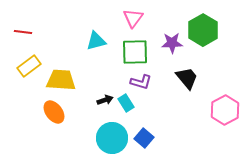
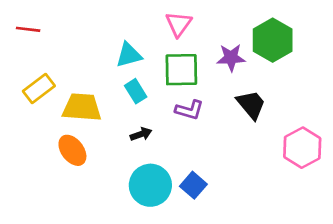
red line: (23, 32) -> (28, 29), moved
cyan rectangle: (126, 103) -> (136, 91), moved

